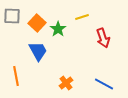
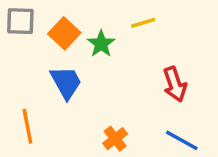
red arrow: (103, 38) -> (175, 84), moved

